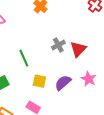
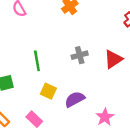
red triangle: (78, 49) -> (113, 59), moved
pink star: (89, 79) -> (105, 117), moved

